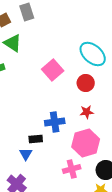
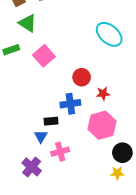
pink square: (53, 70) -> (44, 56), moved
red circle: (86, 83) -> (82, 77), moved
pink cross: (72, 169) -> (60, 152), moved

